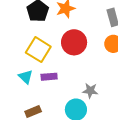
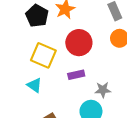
purple rectangle: (49, 77) -> (76, 75), moved

